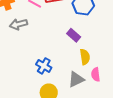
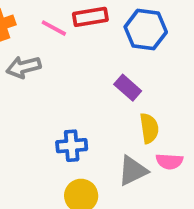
blue cross: (44, 66) -> (72, 146), turned -35
pink semicircle: (96, 74) -> (169, 161), turned -80

